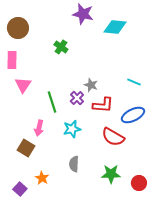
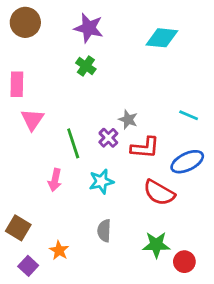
purple star: (83, 14) -> (89, 28), moved
brown circle: (18, 28) -> (25, 22), moved
brown square: (26, 148) -> (18, 228), moved
red circle: (139, 183) -> (184, 262), moved

